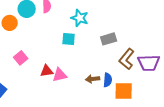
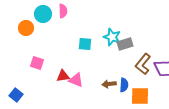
cyan star: (80, 18) -> (112, 37), moved
pink square: (21, 58) -> (37, 63), turned -32
pink triangle: (60, 75) -> (76, 80), turned 35

